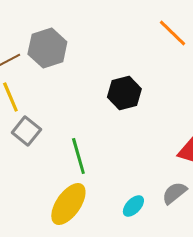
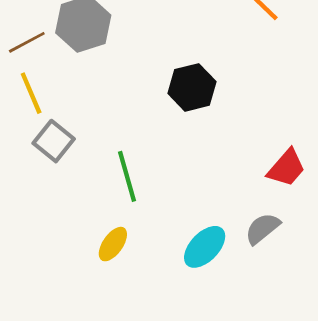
yellow ellipse: (68, 204) -> (113, 244), size x0.6
cyan ellipse: (133, 206) -> (205, 247), size x1.4

